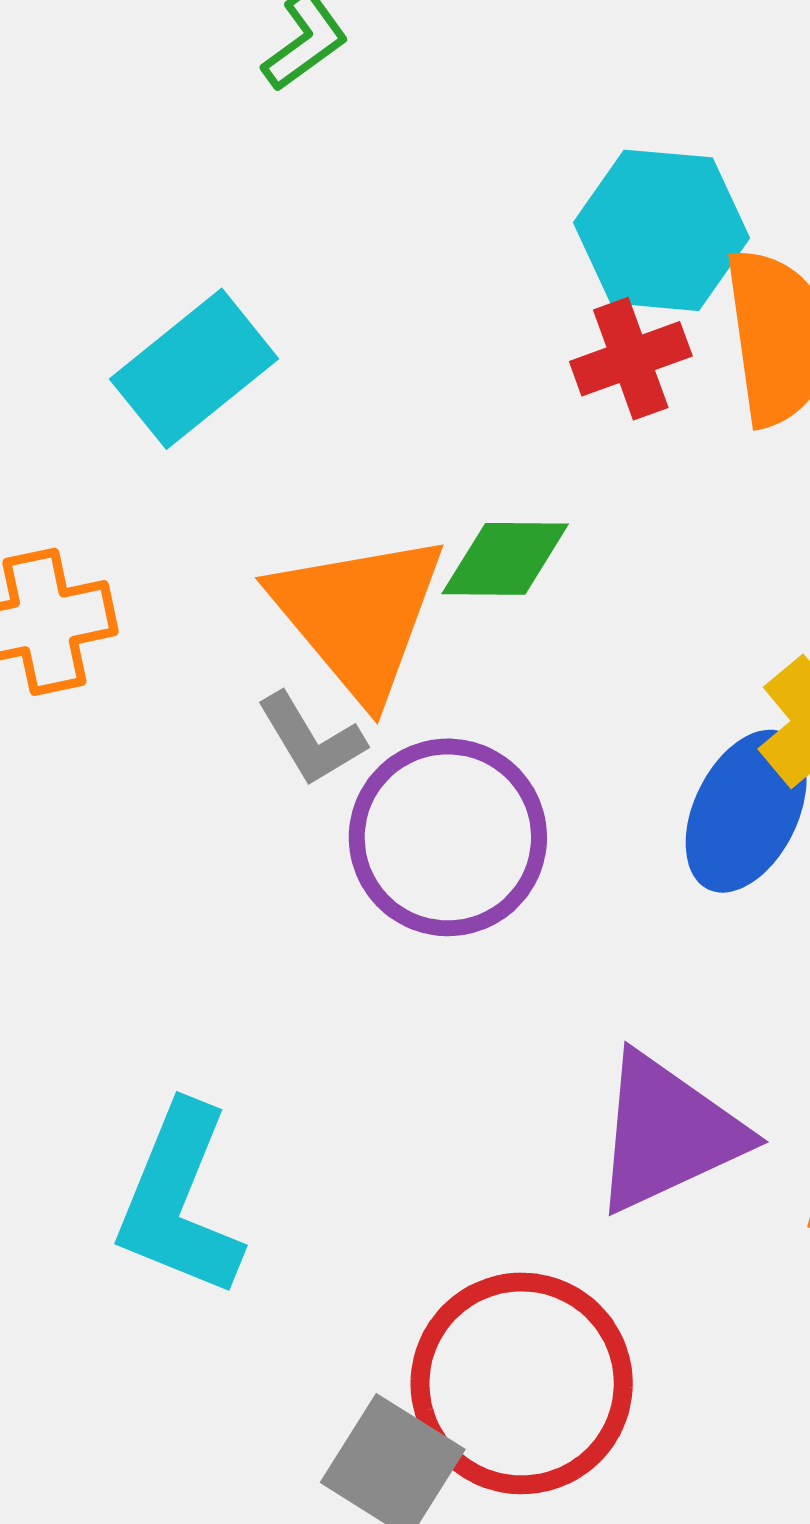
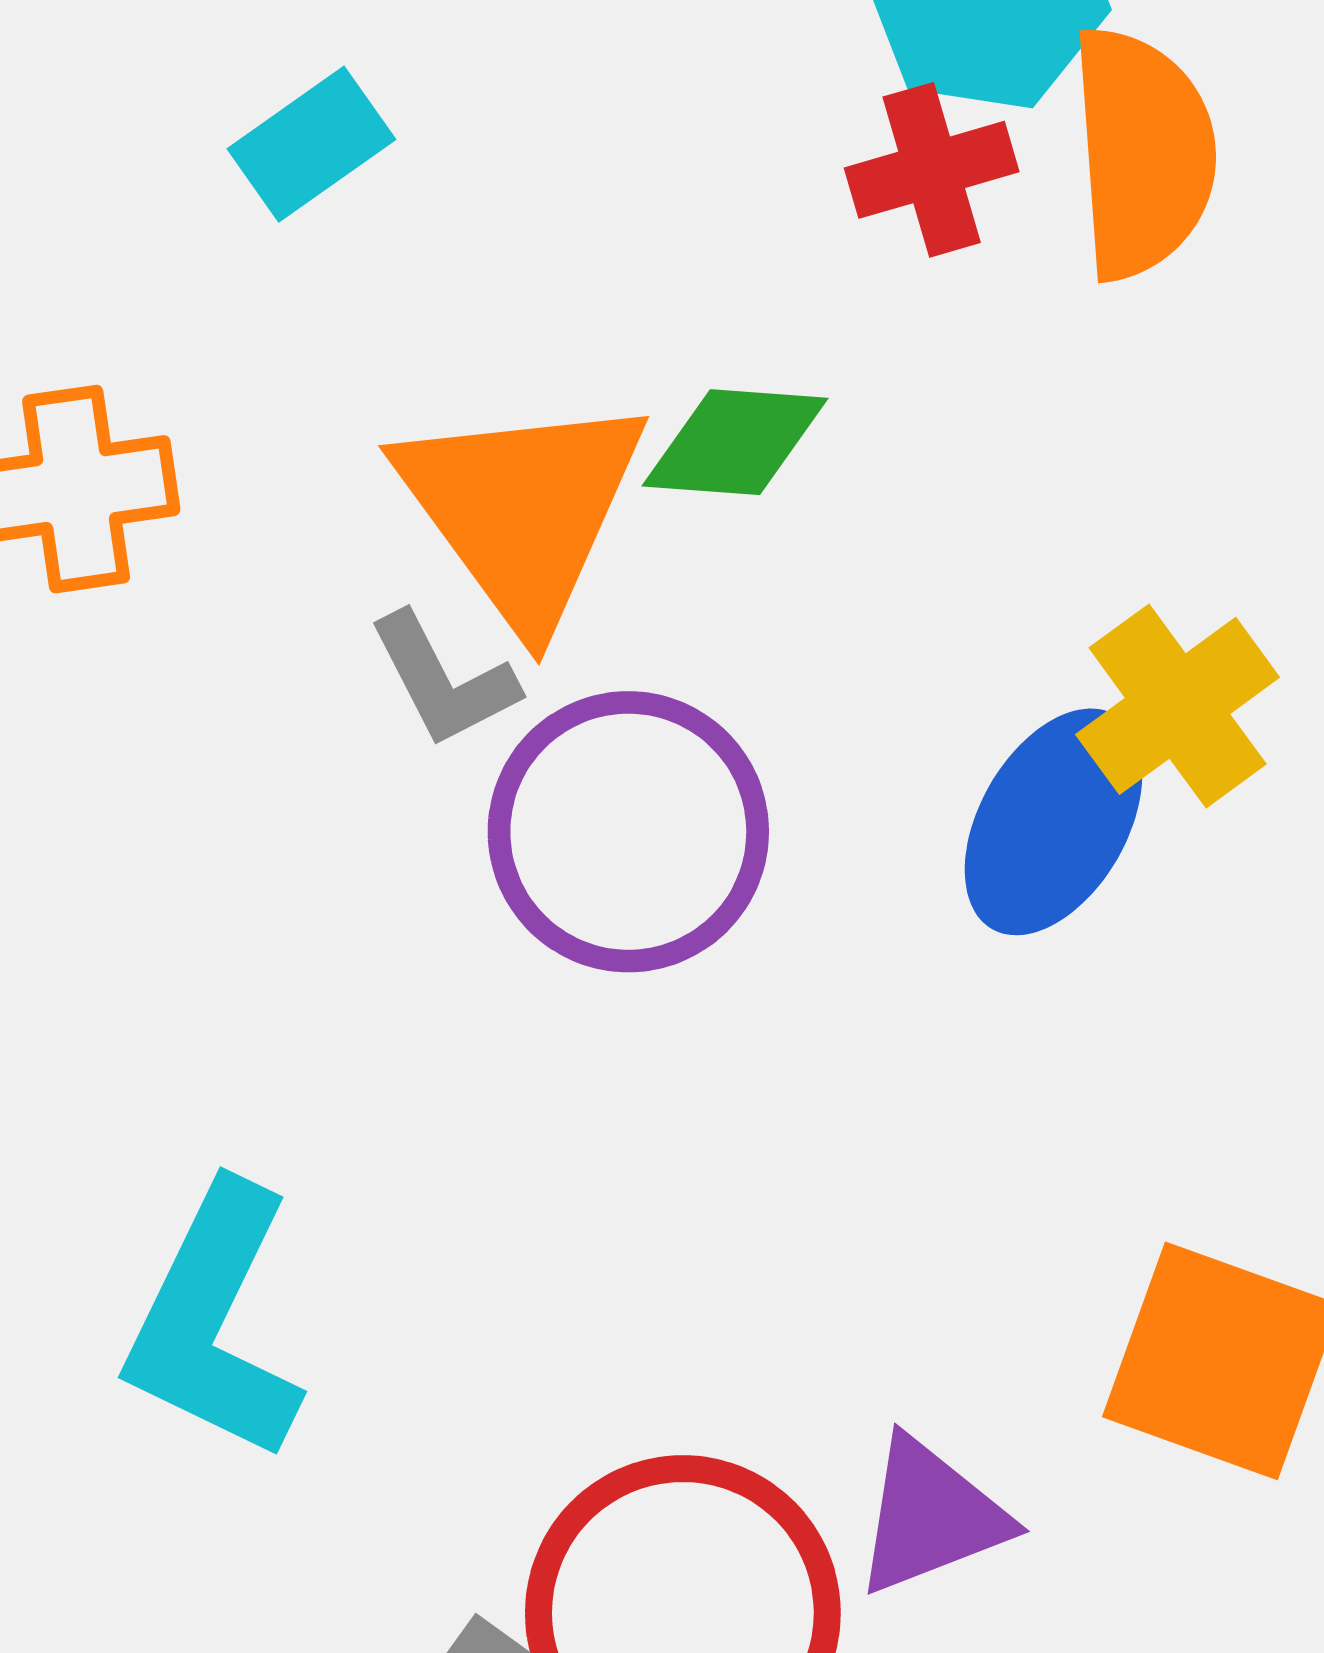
cyan rectangle: (194, 369) -> (311, 144), size x0.7
purple triangle: (668, 1133) -> (931, 1516), moved, size x0.7

